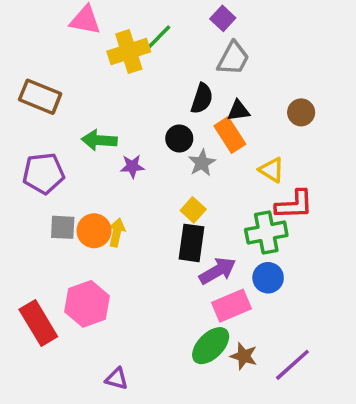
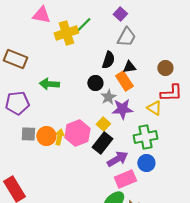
purple star: (132, 166) -> (122, 109), moved, size x1.5
yellow triangle: (272, 170) -> (154, 108), moved
red L-shape: (294, 205) -> (171, 93), moved
black rectangle: (191, 243) -> (102, 143), turned 30
pink hexagon: (87, 304) -> (77, 133), moved

